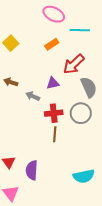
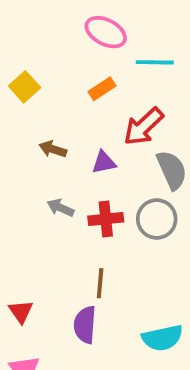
brown arrow: (11, 82) -> (53, 149), moved
gray arrow: (33, 96) -> (60, 208), moved
brown line: (55, 134) -> (100, 283), moved
purple semicircle: (32, 170) -> (85, 325), moved

